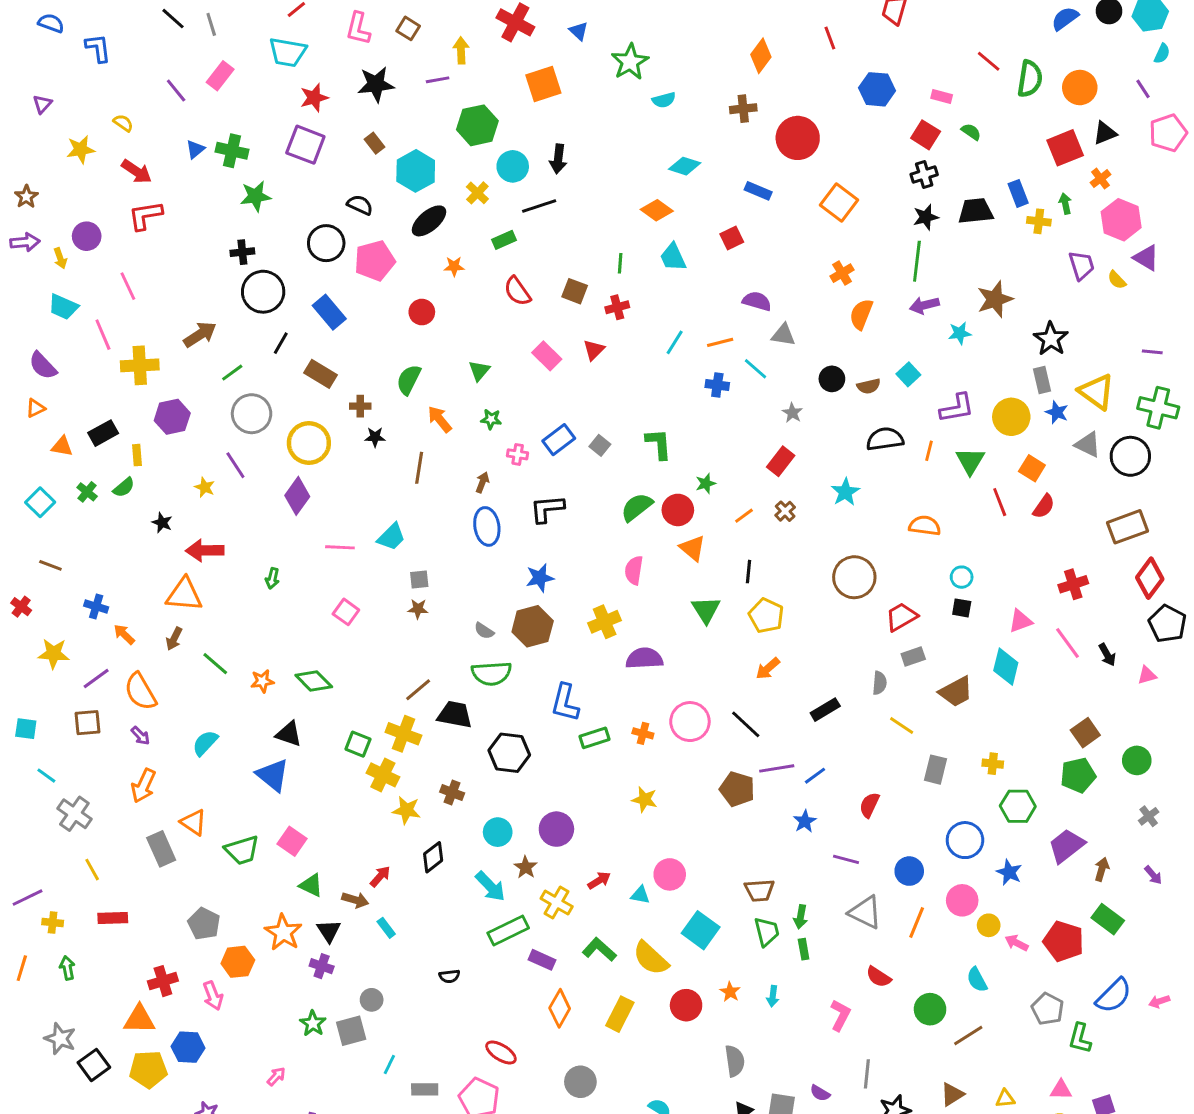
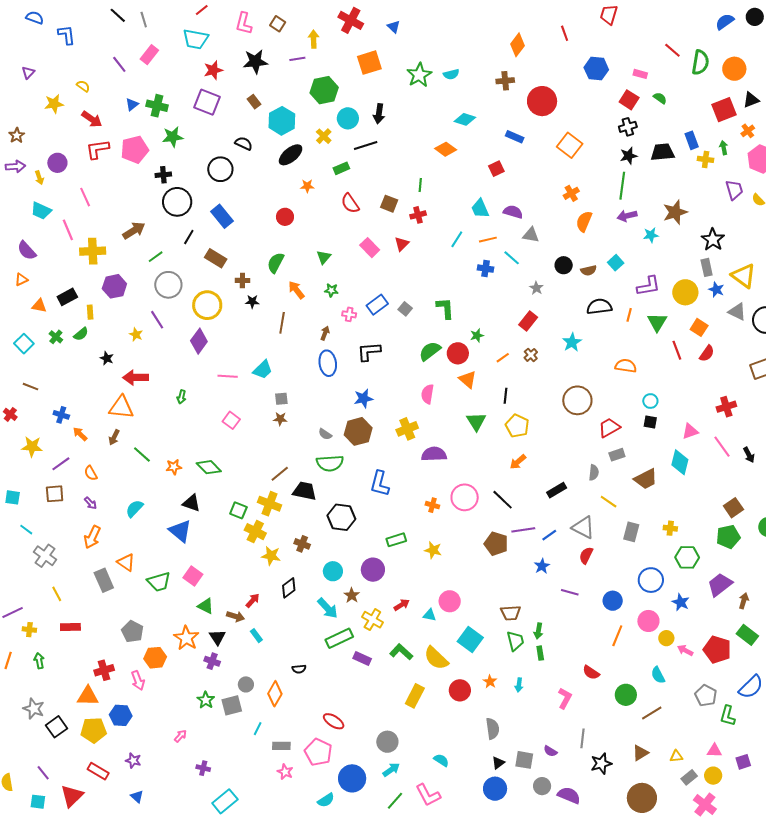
green star: (630, 62) -> (419, 75), moved
cyan trapezoid: (673, 257) -> (480, 209), moved
pink pentagon: (375, 261) -> (135, 149), moved
orange semicircle: (140, 692) -> (91, 473), size x0.6
green rectangle: (594, 738) -> (396, 540), moved
gray triangle: (865, 912) -> (583, 527), moved
orange diamond: (560, 1008) -> (275, 694), moved

